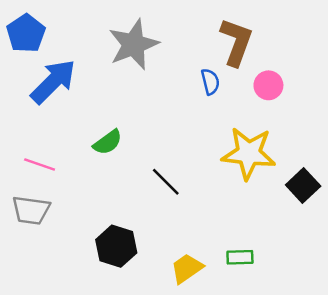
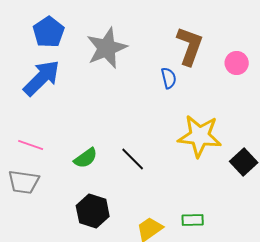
blue pentagon: (26, 33) -> (49, 32), moved
pink circle: (268, 85) -> (237, 63), moved
green semicircle: (108, 142) -> (86, 158), moved

